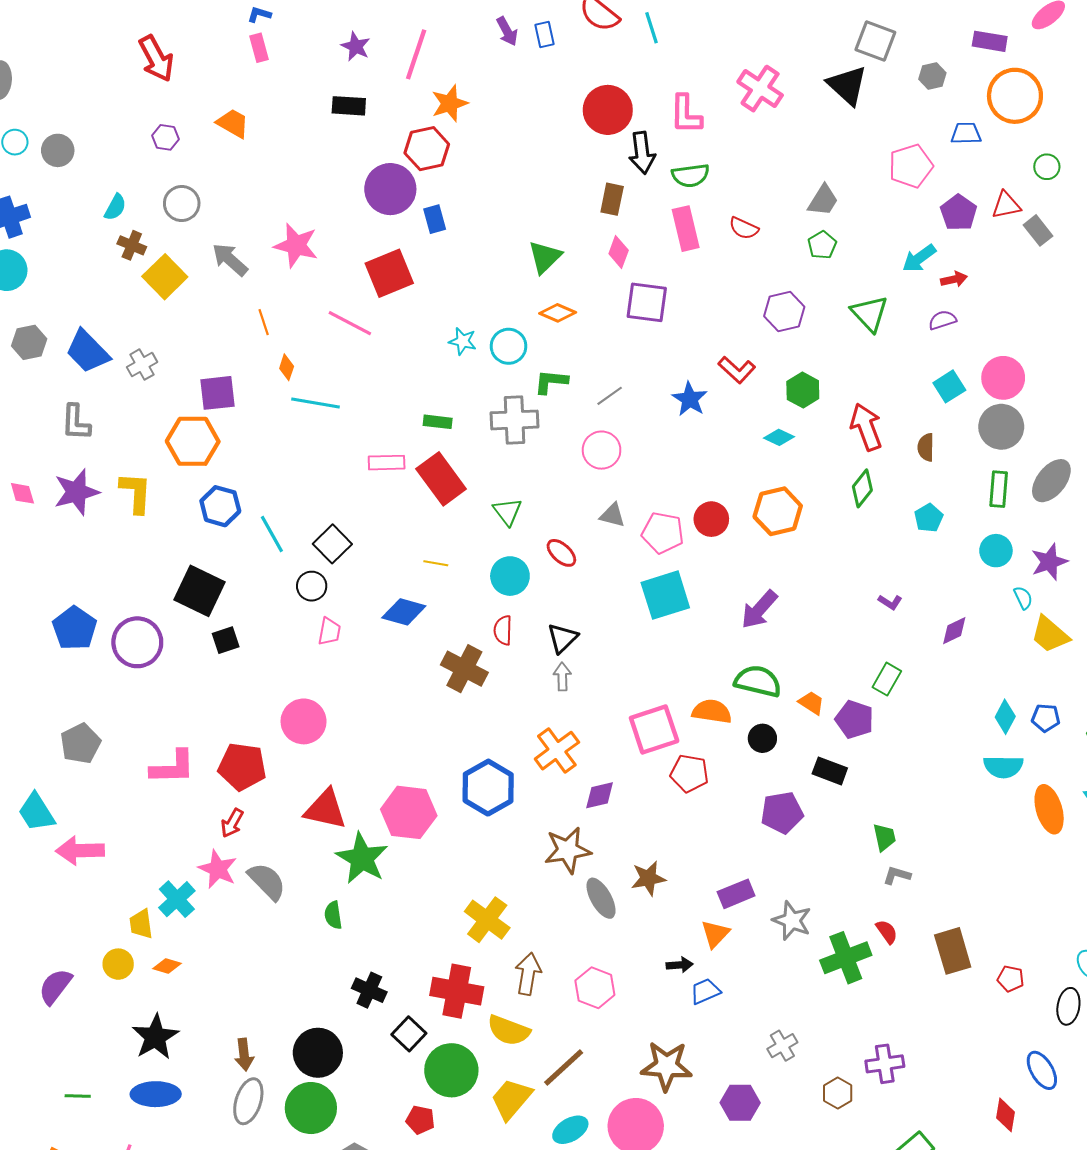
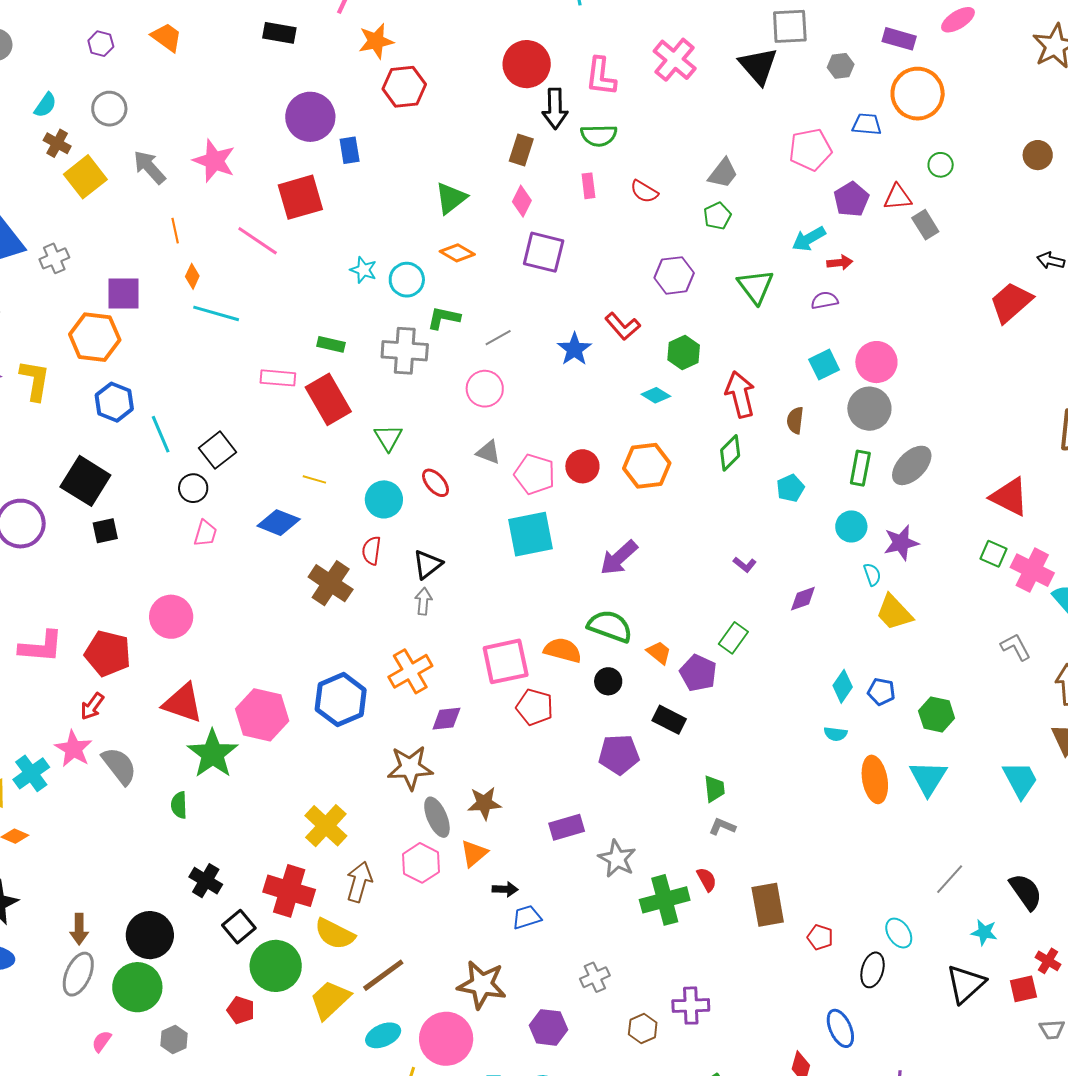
gray square: (875, 41) -> (790, 26), turned -30
red hexagon: (427, 149) -> (404, 87), moved
pink rectangle: (686, 229) -> (588, 186), size x0.6
cyan semicircle: (1003, 767) -> (836, 734), size x0.6
orange triangle: (715, 934) -> (474, 853), moved
pink hexagon: (595, 988) -> (421, 863), moved

